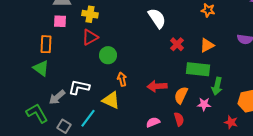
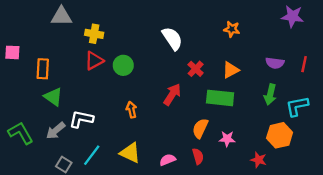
pink square: (60, 21) -> (12, 52), moved
green circle: (108, 55) -> (123, 65), moved
green triangle: (41, 68) -> (53, 97), moved
red arrow: (157, 86) -> (172, 94), moved, turned 126
green arrow: (217, 86) -> (270, 94), moved
yellow triangle: (111, 100) -> (130, 153), moved
green L-shape: (37, 113) -> (21, 133), moved

